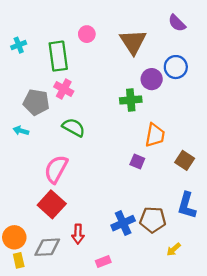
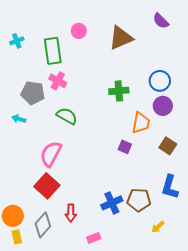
brown triangle: (133, 42) -> (121, 38), turned 40
blue circle: (176, 67) -> (160, 81), moved
purple circle: (152, 79) -> (163, 106), moved
gray diamond: (47, 247) -> (43, 225), turned -45

